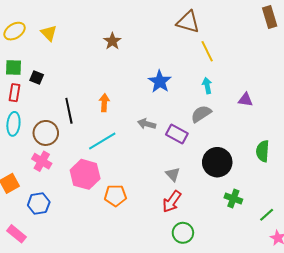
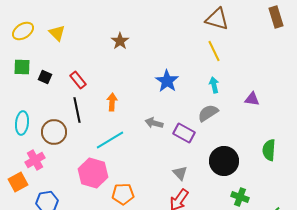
brown triangle: (188, 22) -> (217, 19), moved
red rectangle: (15, 93) -> (78, 80), moved, turned -48
pink cross: (42, 161) -> (35, 160), moved, turned 30

